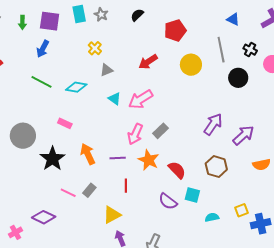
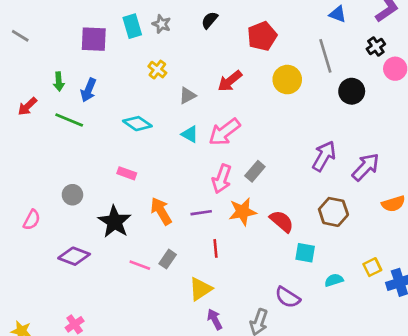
green arrow: (22, 22) -> (59, 82), moved
blue arrow: (43, 49) -> (88, 90), moved
black cross: (250, 50) -> (376, 46), moved, turned 32
gray triangle: (106, 70) -> (187, 96), moved
green line: (42, 82) -> (69, 120), moved
cyan diamond: (76, 87) -> (137, 124), turned 30
gray circle: (23, 136) -> (72, 195), size x0.6
orange star: (149, 160) -> (243, 212), turned -30
purple semicircle: (168, 201) -> (288, 297), moved
purple diamond: (44, 217) -> (74, 256), moved

